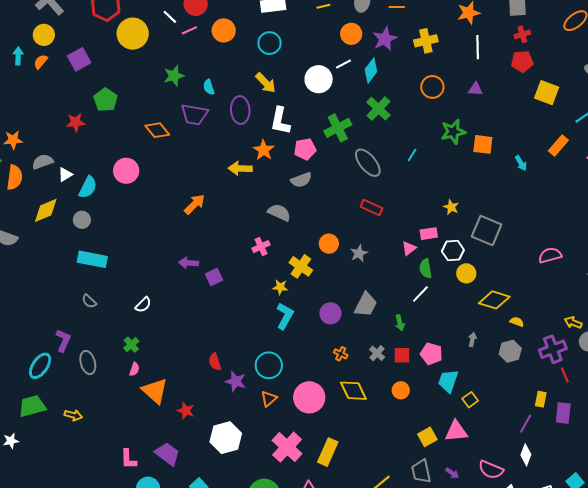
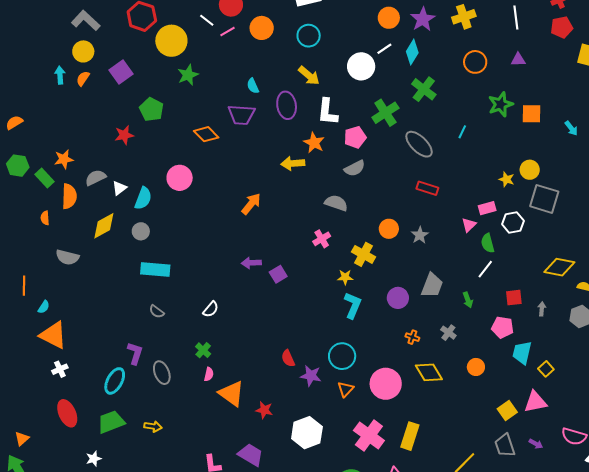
green star: (174, 76) -> (188, 75), moved
yellow circle: (466, 273) -> (530, 170), moved
red square: (402, 355) -> (514, 298), moved

